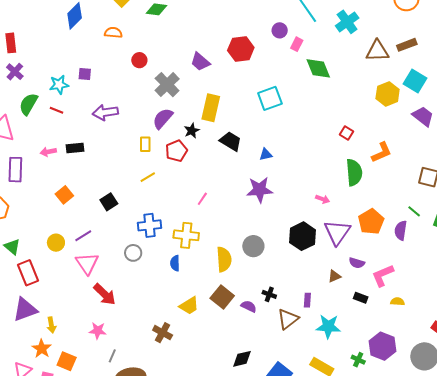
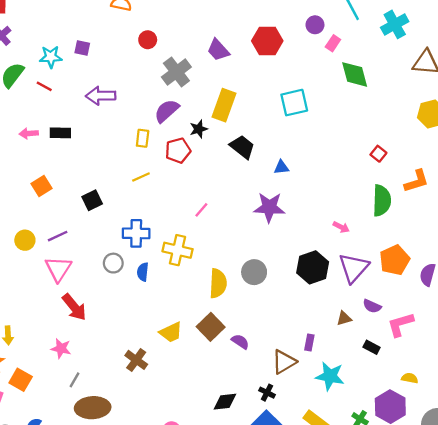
blue semicircle: (175, 263) -> (143, 272), moved
black cross: (269, 294) -> (267, 393), moved
yellow semicircle: (398, 302) -> (410, 378), moved

